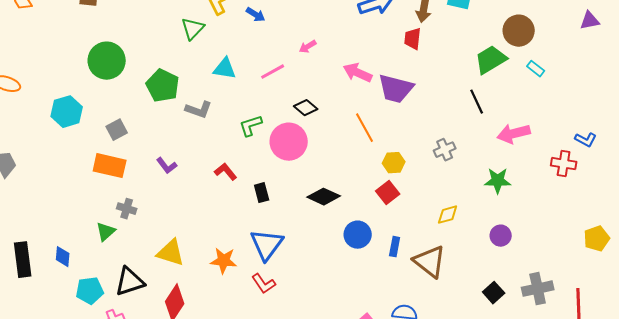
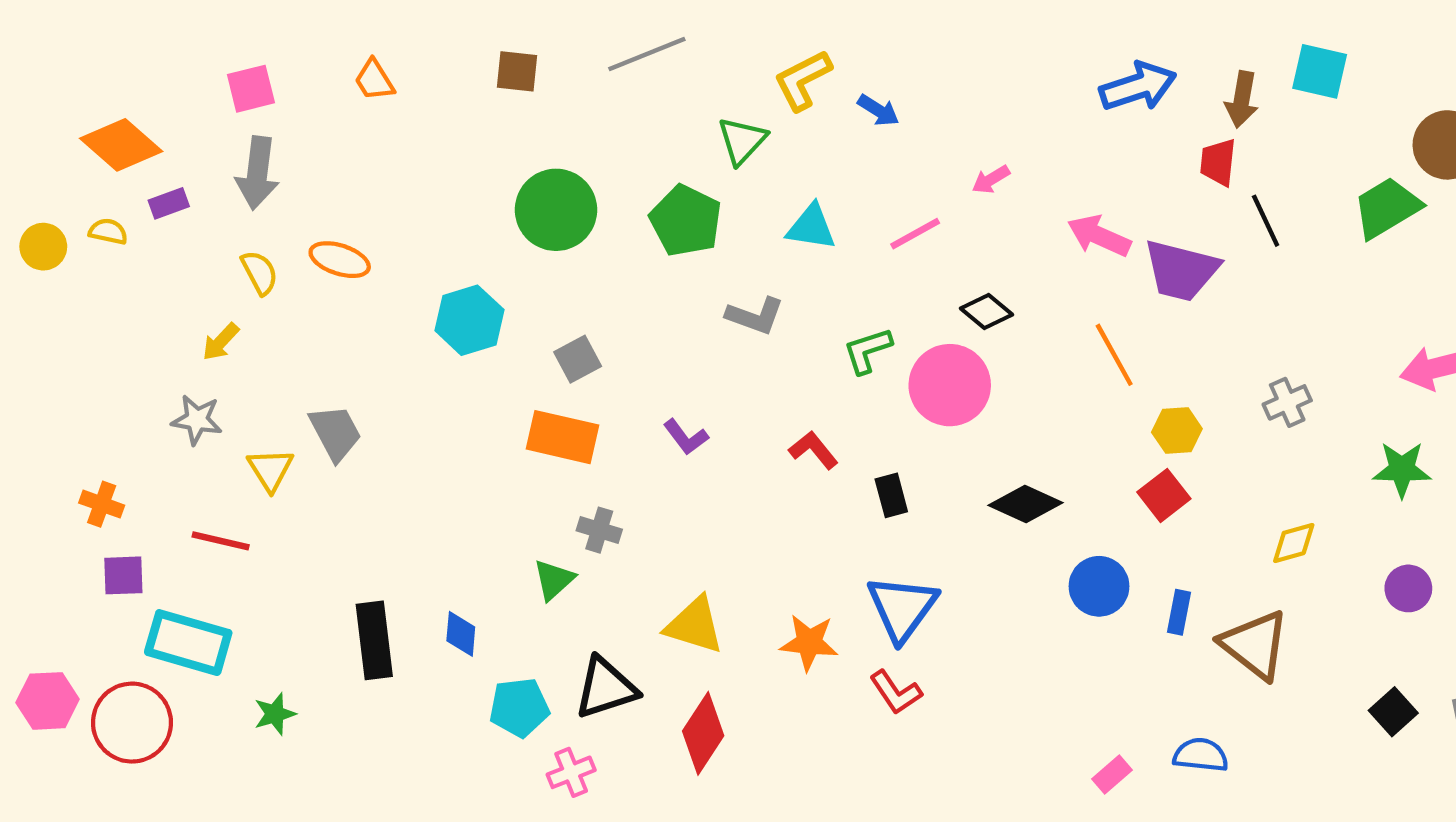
green pentagon: (163, 86) -> (686, 221), moved
black line: (477, 102) -> (1266, 221), moved

